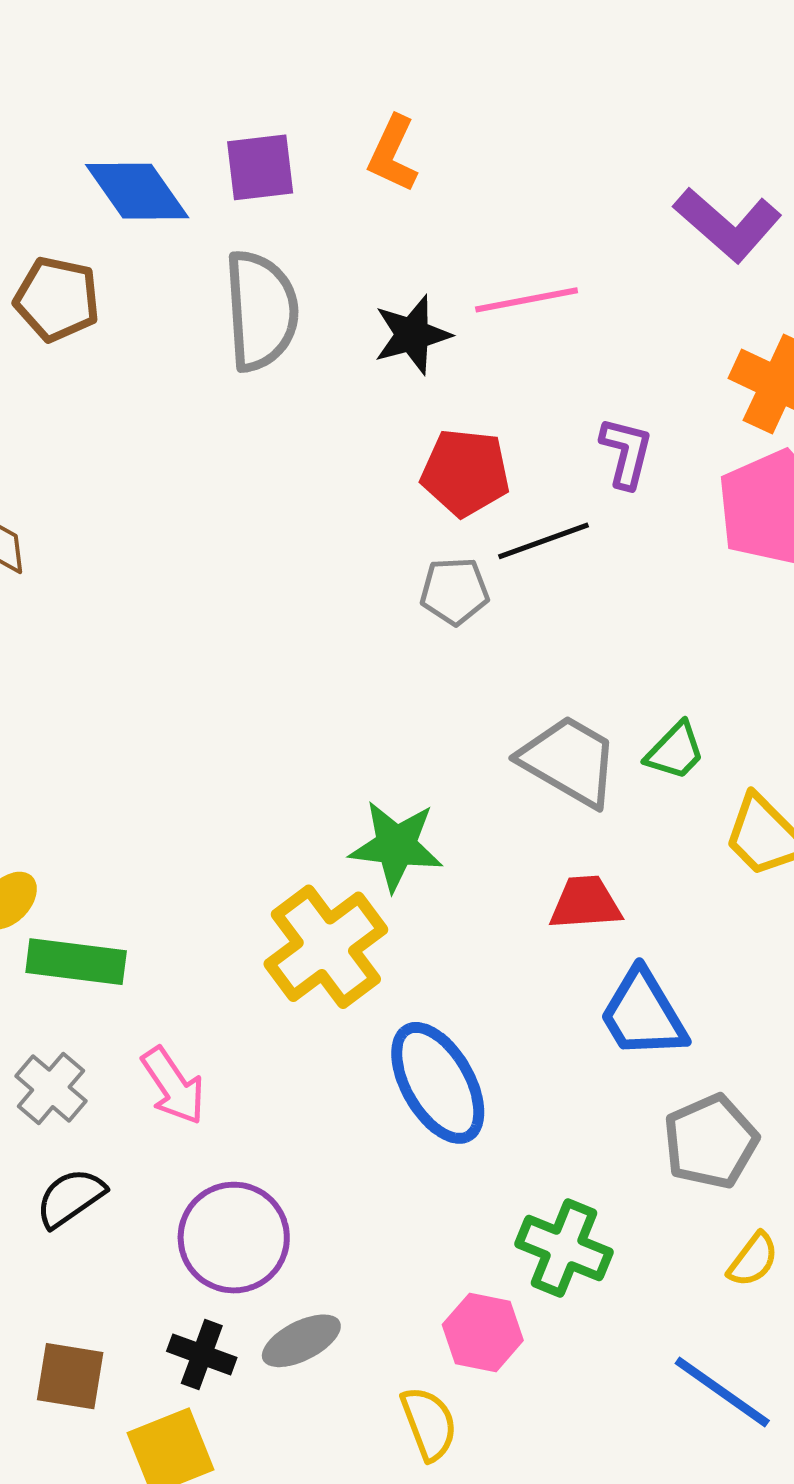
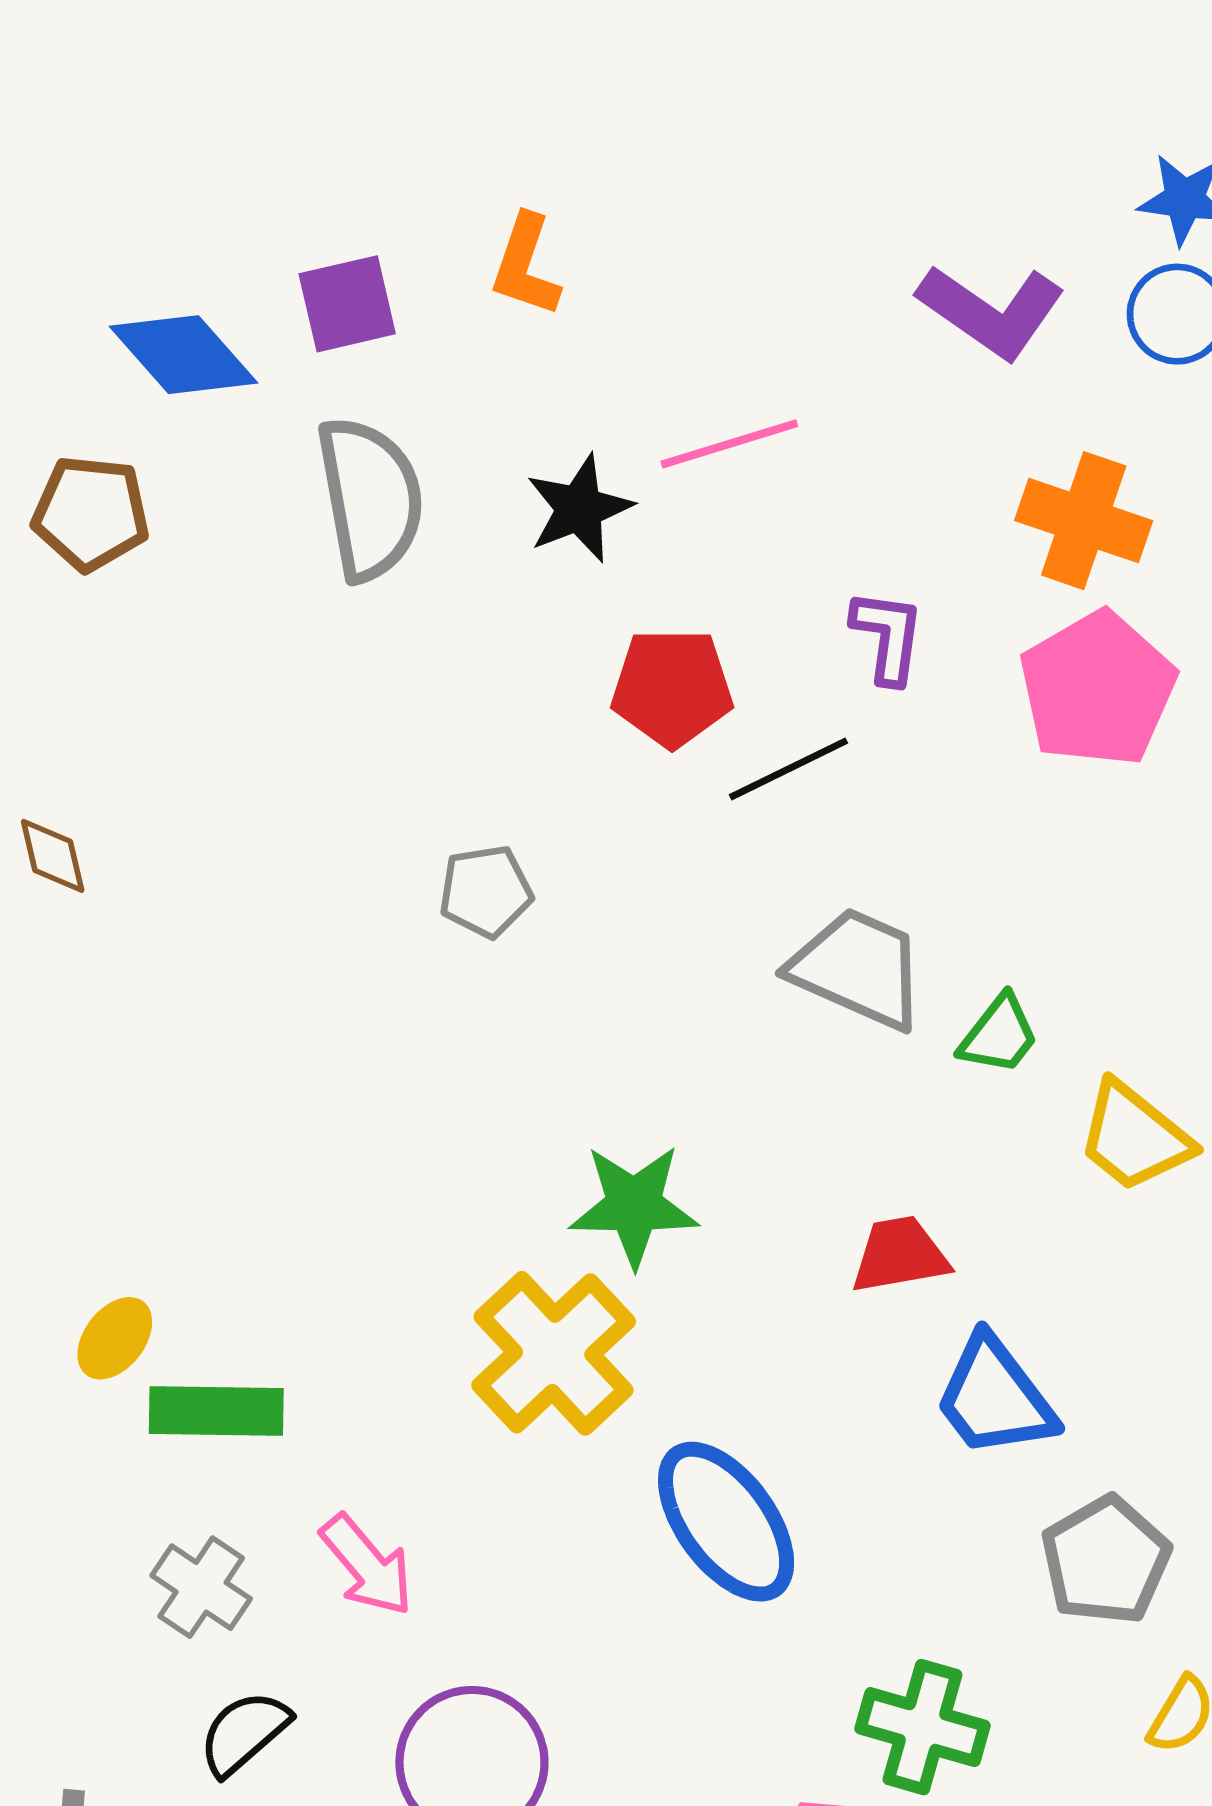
gray pentagon: (454, 591) -> (486, 891), moved
gray trapezoid: (569, 761) -> (858, 968), moved

